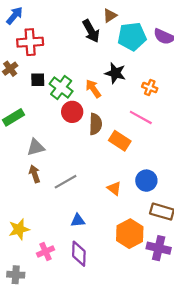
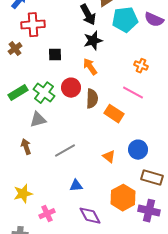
black star: (115, 73) -> (93, 41), moved, turned -30
black square: (38, 80) -> (55, 55), moved
green cross: (61, 88) -> (44, 93), moved
brown arrow: (35, 174) -> (26, 147), moved
purple diamond: (79, 254) -> (90, 216), moved, turned -30

